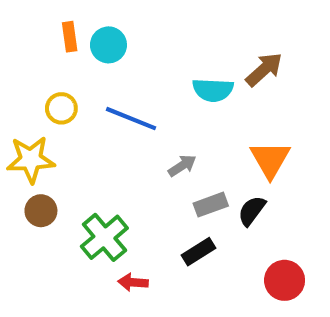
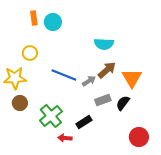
brown arrow: (264, 69) -> (107, 70), moved
blue line: (131, 119) -> (64, 75), moved
black rectangle: (199, 252) -> (84, 122), moved

